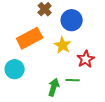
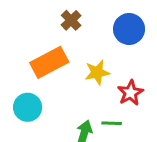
blue circle: (72, 20) -> (129, 29), moved
yellow star: (63, 45) -> (97, 72), turned 30

